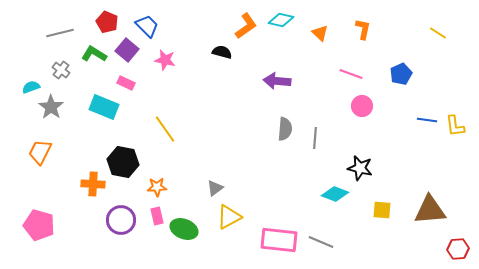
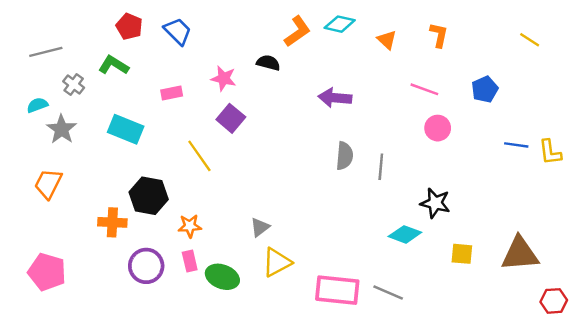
gray line: (60, 33) -> (46, 52), moved
purple square: (127, 50) -> (231, 118), moved
pink star: (165, 60) -> (224, 78), moved
pink rectangle: (126, 83) -> (172, 93), moved, turned -36

